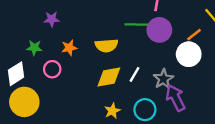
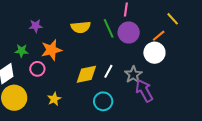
green line: (136, 24) -> (109, 28), turned 66
yellow semicircle: (106, 46) -> (81, 27), moved
orange star: (69, 48) -> (52, 50), size x1.5
cyan circle: (145, 110) -> (103, 101), moved
yellow star: (112, 111) -> (54, 99), moved

